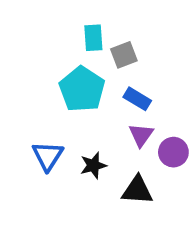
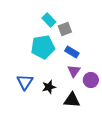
cyan rectangle: (93, 38) -> (49, 20), turned -40
cyan pentagon: (82, 89) -> (43, 47), turned 30

